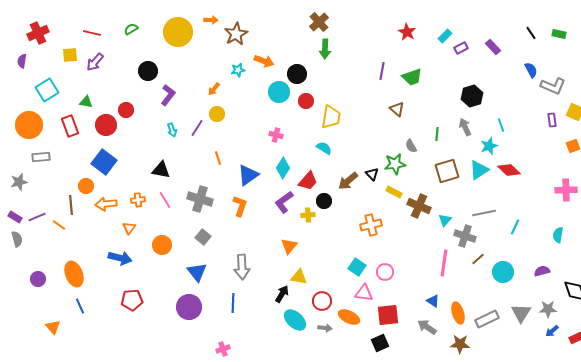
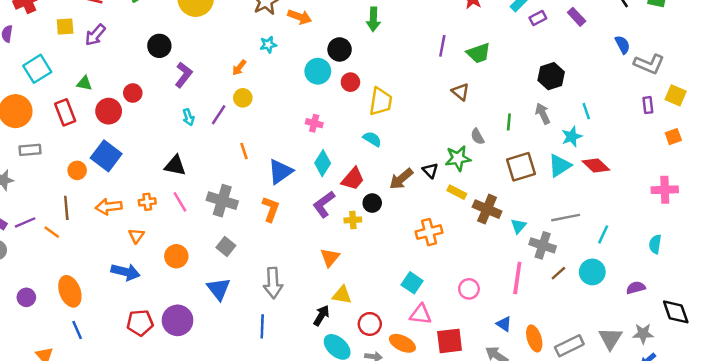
orange arrow: (264, 61) -> (300, 17), moved
orange circle: (86, 186) -> (77, 170), moved
pink circle: (385, 272) -> (469, 289), moved
cyan circle: (503, 272) -> (592, 272), moved
purple circle: (189, 307) -> (178, 320), moved

